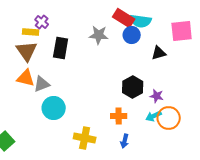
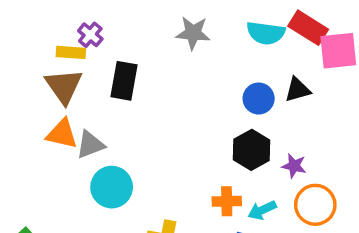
red rectangle: (124, 18) -> (308, 28), moved
gray star: (99, 35) -> (193, 33), moved
blue circle: (132, 35) -> (259, 99), moved
cyan arrow: (154, 116) -> (262, 210), moved

